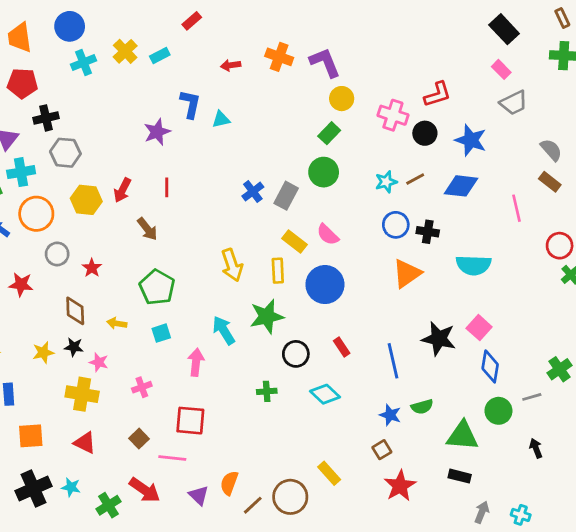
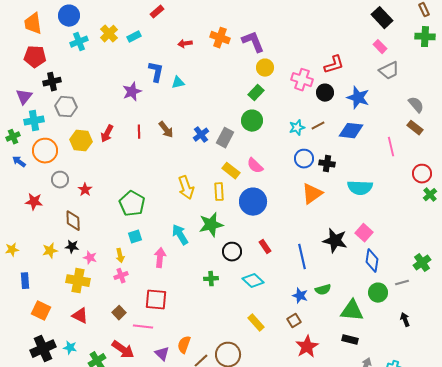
brown arrow: (147, 229) -> (166, 130), moved
yellow arrow: (117, 323) -> (120, 256), moved, turned -112
orange square: (31, 436) -> (41, 311), turned 30
yellow rectangle: (329, 473) -> (256, 323), moved

